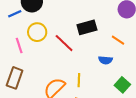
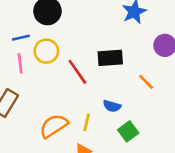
blue line: (15, 14) -> (21, 38), moved
blue semicircle: (105, 60) -> (112, 106), moved
green square: (122, 85) -> (128, 131), moved

